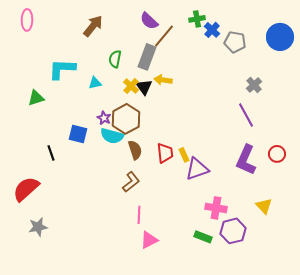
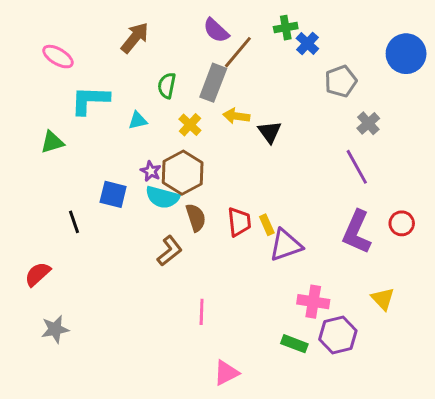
pink ellipse: (27, 20) -> (58, 57), moved, turned -60
gray pentagon: (235, 42) -> (341, 81), moved, turned -30
black triangle: (144, 87) -> (270, 132), moved
brown L-shape: (131, 182) -> (170, 251), moved
red semicircle: (26, 189) -> (38, 274), size x0.7
pink triangle: (149, 240) -> (226, 373), moved

